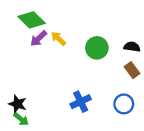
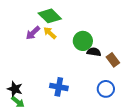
green diamond: (32, 20) -> (50, 16), moved
black semicircle: (132, 47) -> (94, 52), moved
blue cross: (81, 102) -> (59, 87), moved, turned 36

